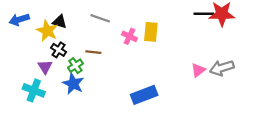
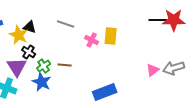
brown line: (93, 52) -> (65, 65), moved
purple triangle: (45, 67) -> (17, 67), size x1.5

